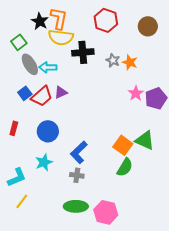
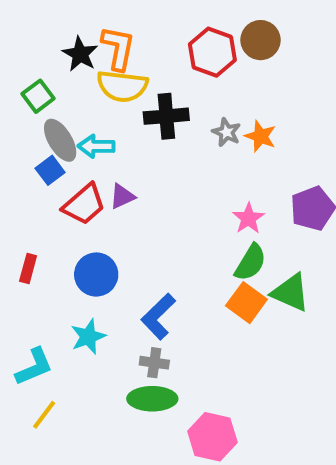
brown circle: (148, 26) -> (260, 40), moved
blue square: (25, 93) -> (50, 170), moved
pink star: (136, 93) -> (248, 218), moved
green semicircle: (125, 167) -> (250, 262), moved
green ellipse: (76, 206) -> (152, 399), moved

